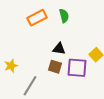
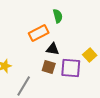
orange rectangle: (37, 18) -> (39, 33), moved

